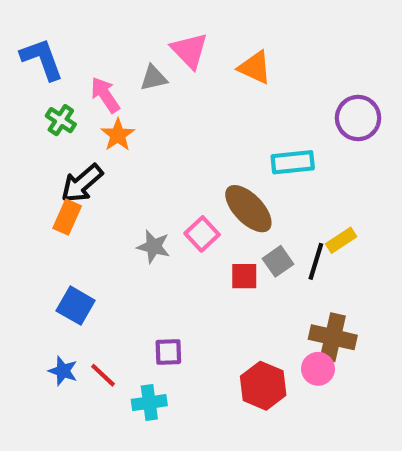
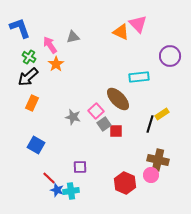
pink triangle: (189, 51) -> (138, 24), moved
black arrow: (82, 183) -> (28, 77), moved
gray square: (278, 261) -> (104, 124), moved
blue star: (63, 371) -> (57, 190), moved

